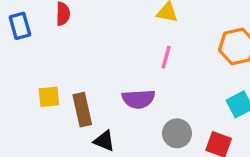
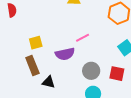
pink line: (166, 57) -> (83, 38), moved, turned 56
yellow square: (49, 97) -> (36, 43), moved

